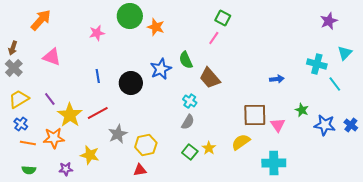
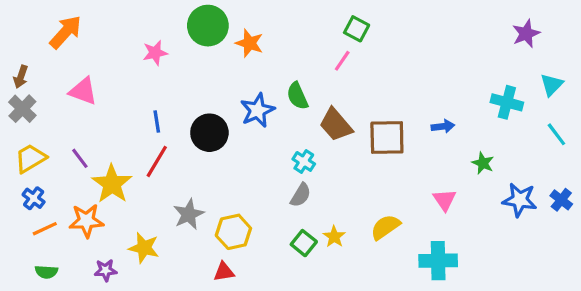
cyan line: (335, 84) -> (556, 134), moved
green star: (302, 110) -> (483, 163), moved
red line: (98, 113) -> (157, 161), moved, turned -30
brown square: (255, 115) -> (387, 138), moved
orange line: (28, 143) -> (45, 229), turned -35

